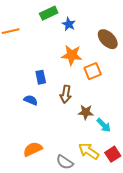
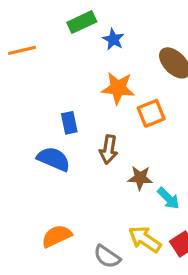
blue semicircle: (31, 100) -> (54, 159), size x1.5

